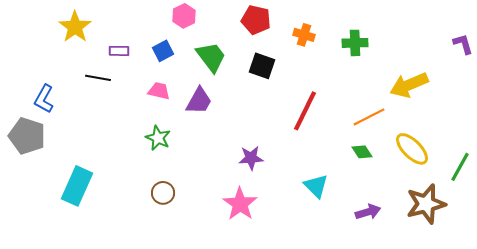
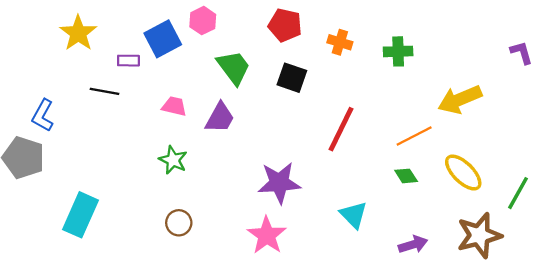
blue square: (163, 51) -> (163, 39), moved, size x1.5
purple star: (251, 158) -> (279, 183), size x1.5

